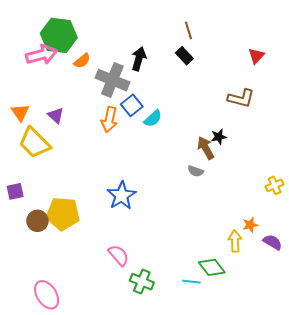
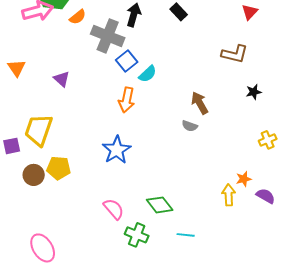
purple triangle: (56, 115) -> (62, 79), moved
orange arrow: (109, 120) -> (127, 100), moved
black star: (219, 137) -> (254, 92), moved
yellow trapezoid: (34, 143) -> (39, 130), moved, turned 64
yellow pentagon: (63, 214) -> (59, 168), size x0.7
green diamond: (212, 267) -> (160, 205), moved

